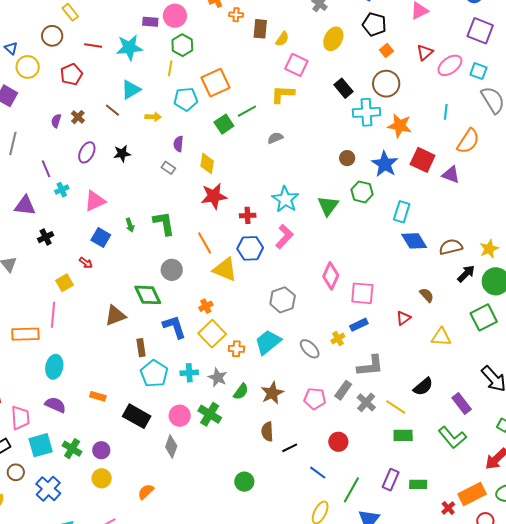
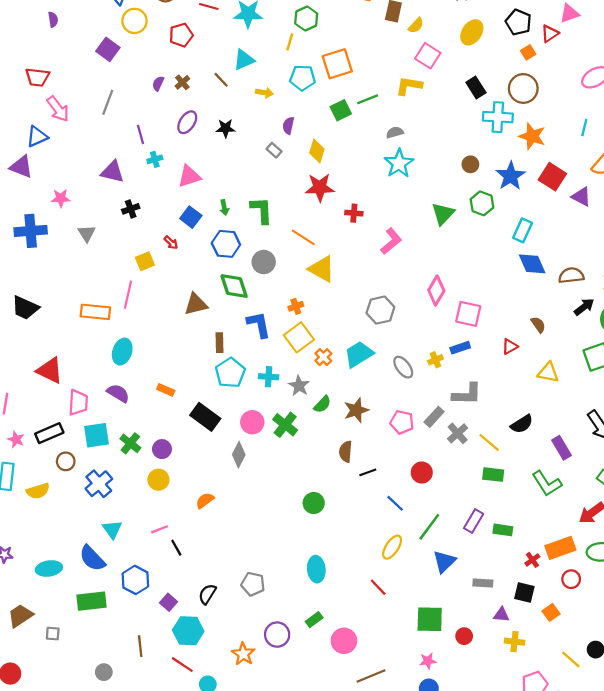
red triangle: (425, 52) -> (550, 34), moved
cyan star: (285, 199) -> (399, 163), moved
orange line: (205, 243) -> (303, 237), turned -35
blue hexagon: (250, 248) -> (226, 244), moved
orange cross: (236, 349) -> (323, 357), turned 35

